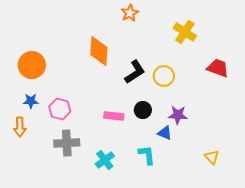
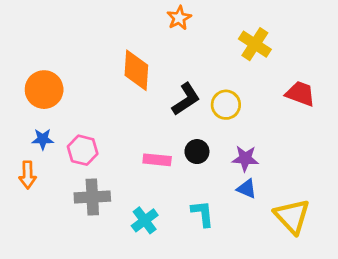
blue triangle: (165, 133) -> (247, 189), moved
yellow triangle: (212, 157) -> (292, 216), size x1.8

